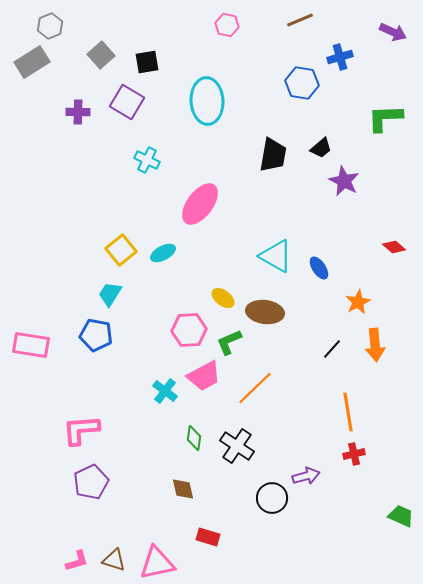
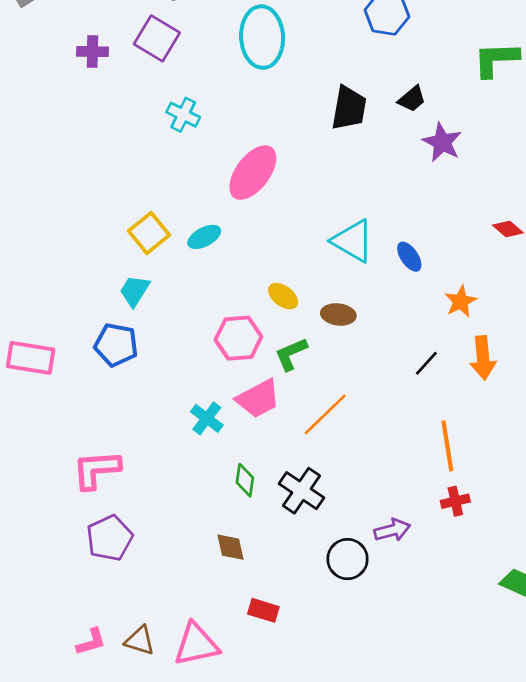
brown ellipse: (265, 312) -> (338, 314), size x0.7

